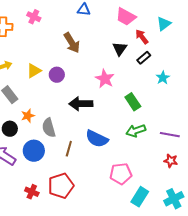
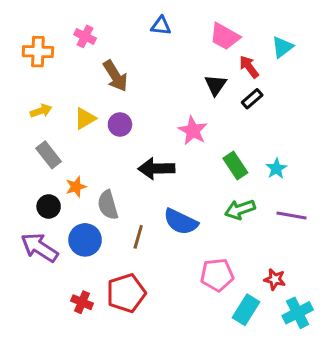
brown arrow: (72, 43) -> (115, 76), moved
cyan star: (163, 78) -> (276, 169), moved
red star: (171, 161) -> (275, 279), moved

